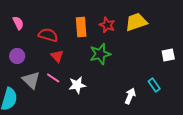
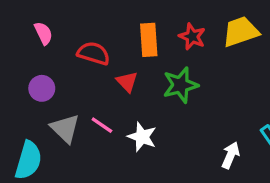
red triangle: (57, 56) -> (127, 82), moved
white star: (77, 85) -> (142, 137), turned 30

